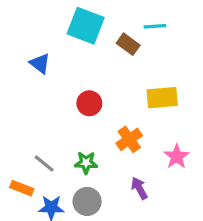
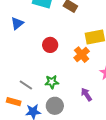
blue triangle: (40, 63) -> (17, 23), turned 48
orange cross: (129, 139) -> (82, 55), moved

